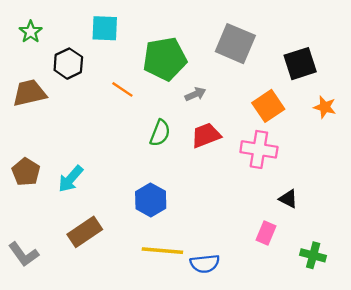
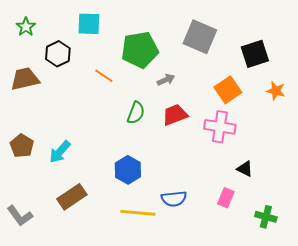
blue semicircle: (205, 264) -> (174, 199), moved

